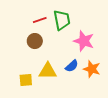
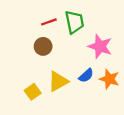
yellow triangle: (48, 71) -> (58, 81), turned -30
yellow square: (26, 80) -> (33, 92), turned -32

